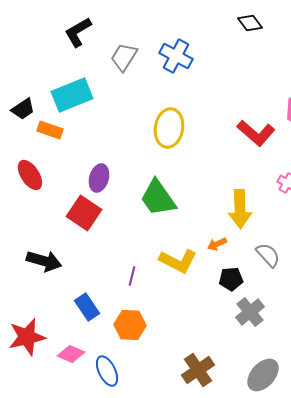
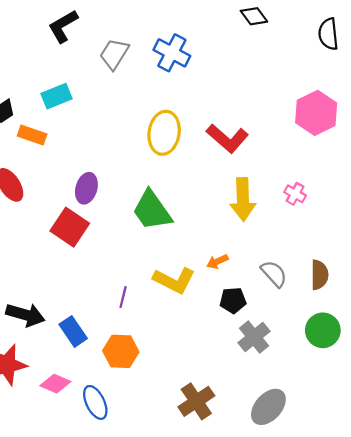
cyan rectangle: (72, 95) -> (56, 96), size x0.7
red L-shape: (256, 133) -> (227, 138), moved
yellow arrow: (240, 209) -> (243, 199), moved
black arrow: (44, 261) -> (25, 315), moved

